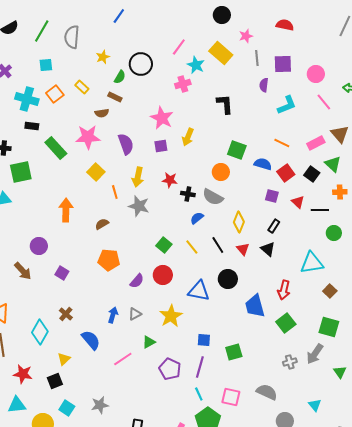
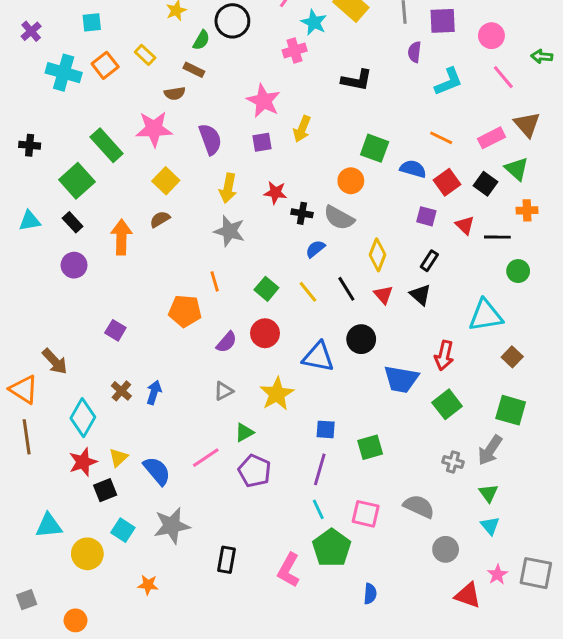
black L-shape: (225, 104) -> (357, 80), turned 105
black rectangle: (32, 126) -> (73, 222), moved, turned 40
green square: (21, 172) -> (77, 181), moved, turned -30
orange line: (115, 192) -> (215, 281), moved
brown semicircle: (102, 224) -> (160, 219), moved
purple circle: (39, 246) -> (74, 265), moved
brown arrow: (23, 271) -> (55, 361), moved
blue trapezoid: (255, 306) -> (401, 379), turned -65
blue arrow: (113, 315) -> (154, 392), moved
blue semicircle: (91, 340) -> (157, 471), moved
gray cross: (290, 362) -> (453, 462), turned 32
purple pentagon: (170, 369) -> (255, 471), moved
green triangle: (340, 372) -> (489, 493), moved
red star: (23, 374) -> (83, 462), moved, turned -30
gray star: (100, 405) -> (172, 526), size x1.4

